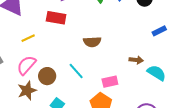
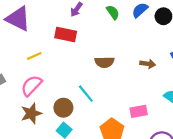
brown arrow: (136, 60) -> (148, 64), moved
brown circle: (47, 76) -> (63, 108), moved
pink rectangle: (110, 82) -> (139, 111), moved

